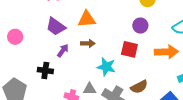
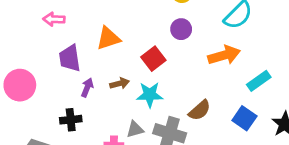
purple trapezoid: (56, 26) -> (70, 58), turned 60
pink circle: (15, 37) -> (20, 85), size x1.5
brown arrow: (88, 43) -> (120, 83), moved
red square: (129, 49) -> (153, 59), moved, turned -36

